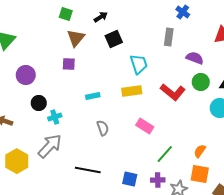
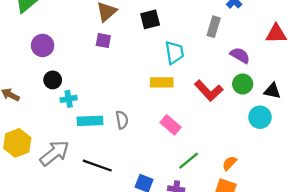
purple square: (69, 64) -> (103, 41), moved
cyan rectangle: (93, 96) -> (90, 121), moved, size x1.5
gray arrow: (50, 146) -> (54, 153), moved

